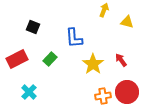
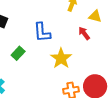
red arrow: (121, 60) -> (84, 33), moved

